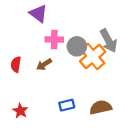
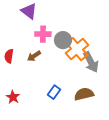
gray arrow: (108, 41) -> (91, 62), moved
blue rectangle: (67, 105) -> (54, 92), turned -40

